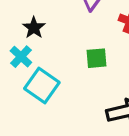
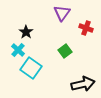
green square: (96, 58) -> (65, 51), turned -32

